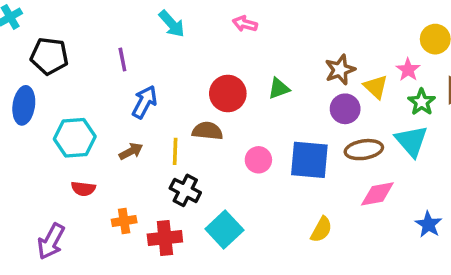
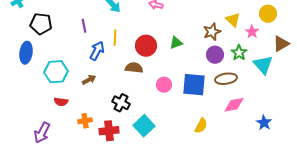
yellow triangle: (376, 87) -> (233, 20), moved
green star: (422, 102) -> (239, 53), moved
cyan triangle: (411, 141) -> (263, 65), moved
yellow line: (175, 151) -> (115, 38), moved

